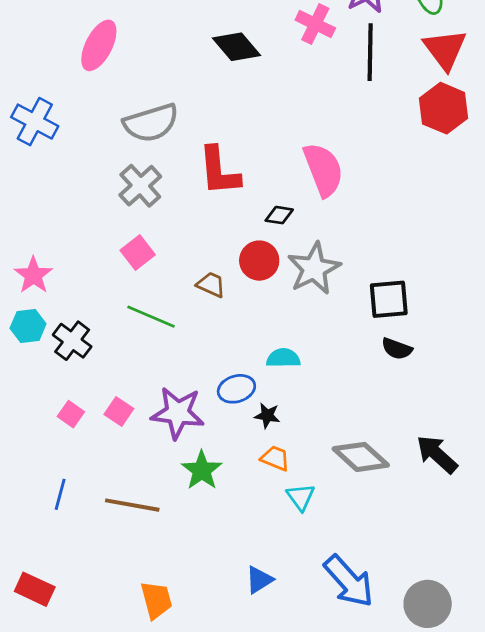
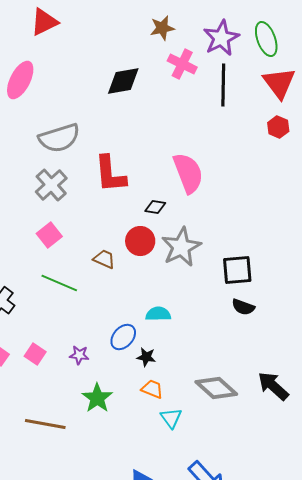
black diamond: (236, 47) -> (123, 81), turned -60
red hexagon: (444, 108) -> (278, 127), size x0.6
blue ellipse: (236, 389) -> (123, 337), turned -32
purple star: (178, 413) -> (79, 355), size x0.5

